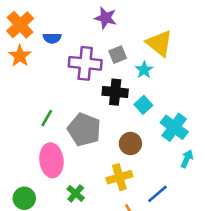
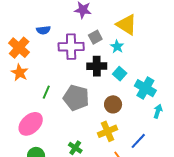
orange cross: (20, 25) -> (19, 48), moved
orange star: (20, 56) -> (20, 73), moved
pink ellipse: (51, 160) -> (31, 124), moved, turned 60

